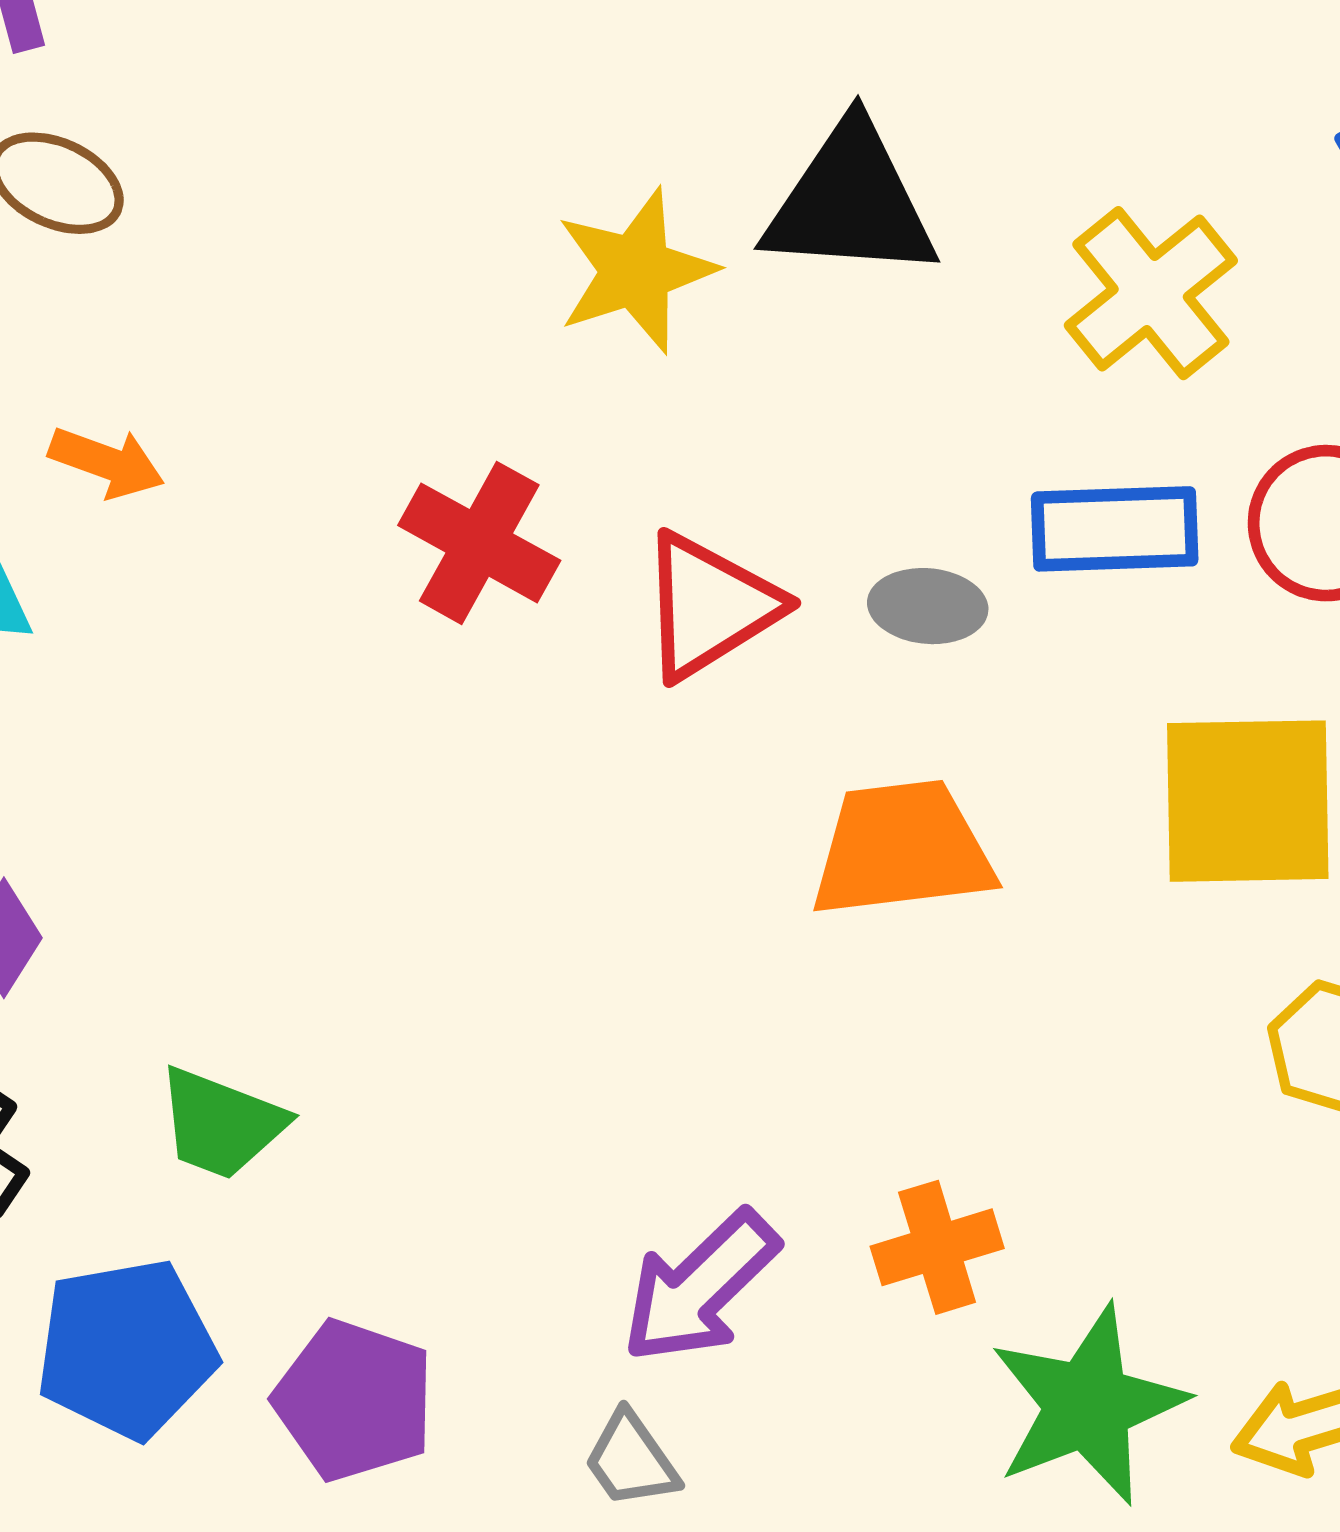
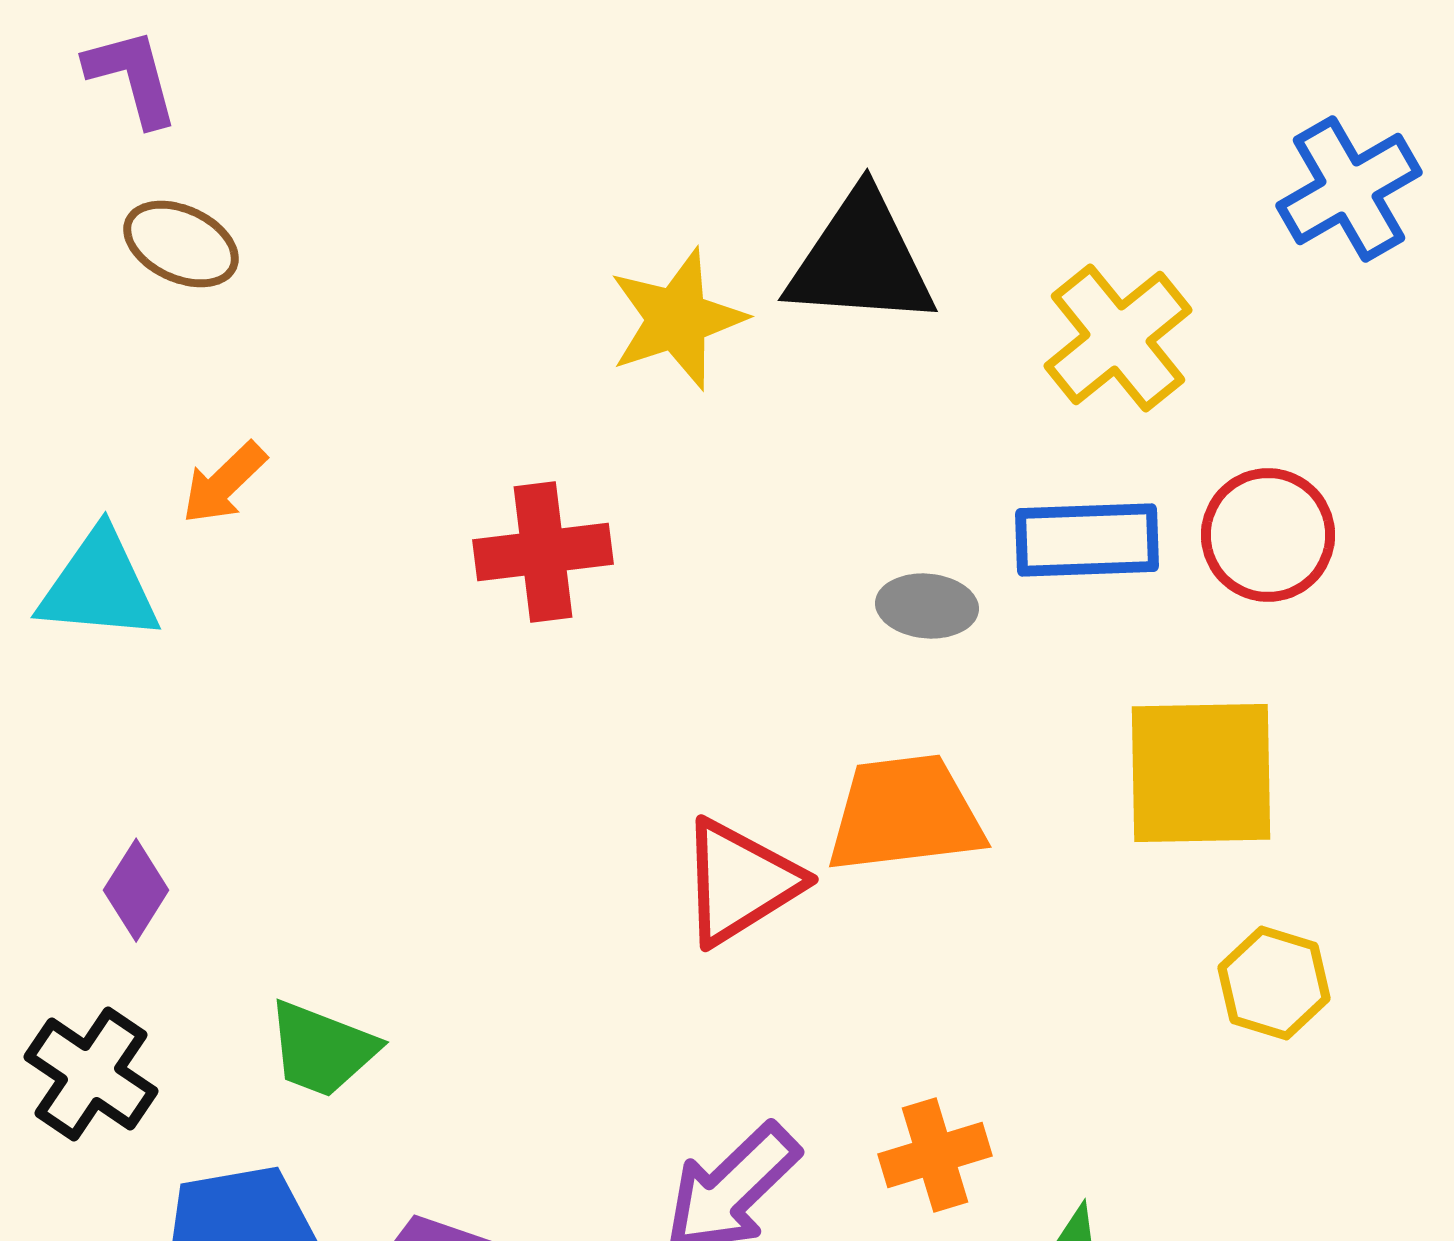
orange arrow: (107, 462) -> (224, 483), turned 116
red cross: (479, 543) -> (543, 552), turned -36
red triangle: (709, 606) -> (740, 882), moved

